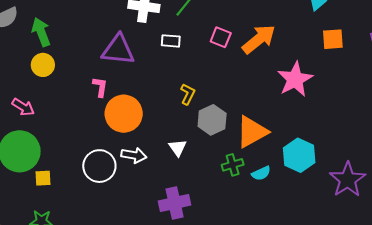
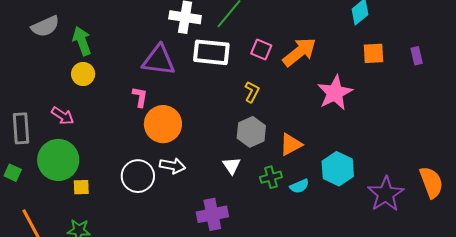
white rectangle: (171, 41) -> (211, 52), size x1.8
yellow L-shape: (188, 94) -> (252, 92), moved
orange triangle: (252, 132) -> (291, 144), size x0.7
white triangle: (178, 148) -> (232, 166), moved

